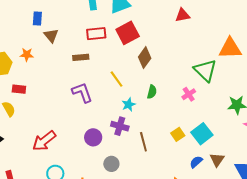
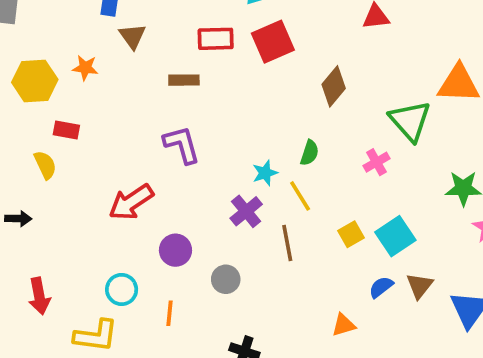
brown diamond: (145, 58) -> (334, 86), moved
yellow line: (117, 79) -> (300, 196), moved
purple cross: (120, 126) -> (246, 211), turned 30
purple circle: (93, 137) -> (175, 250), moved
red arrow: (44, 141) -> (131, 202), moved

